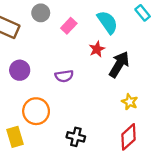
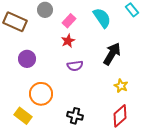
red star: (97, 49) -> (68, 41), moved
purple semicircle: (64, 76) -> (75, 66), moved
yellow rectangle: (15, 137) -> (23, 116), turned -36

